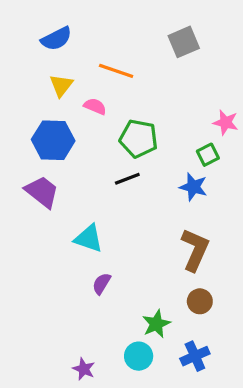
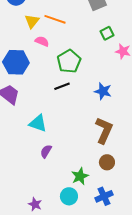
yellow triangle: (61, 85) -> (32, 21), moved
green pentagon: (139, 139) -> (69, 61), turned 30
green square: (208, 155) -> (107, 33), moved

